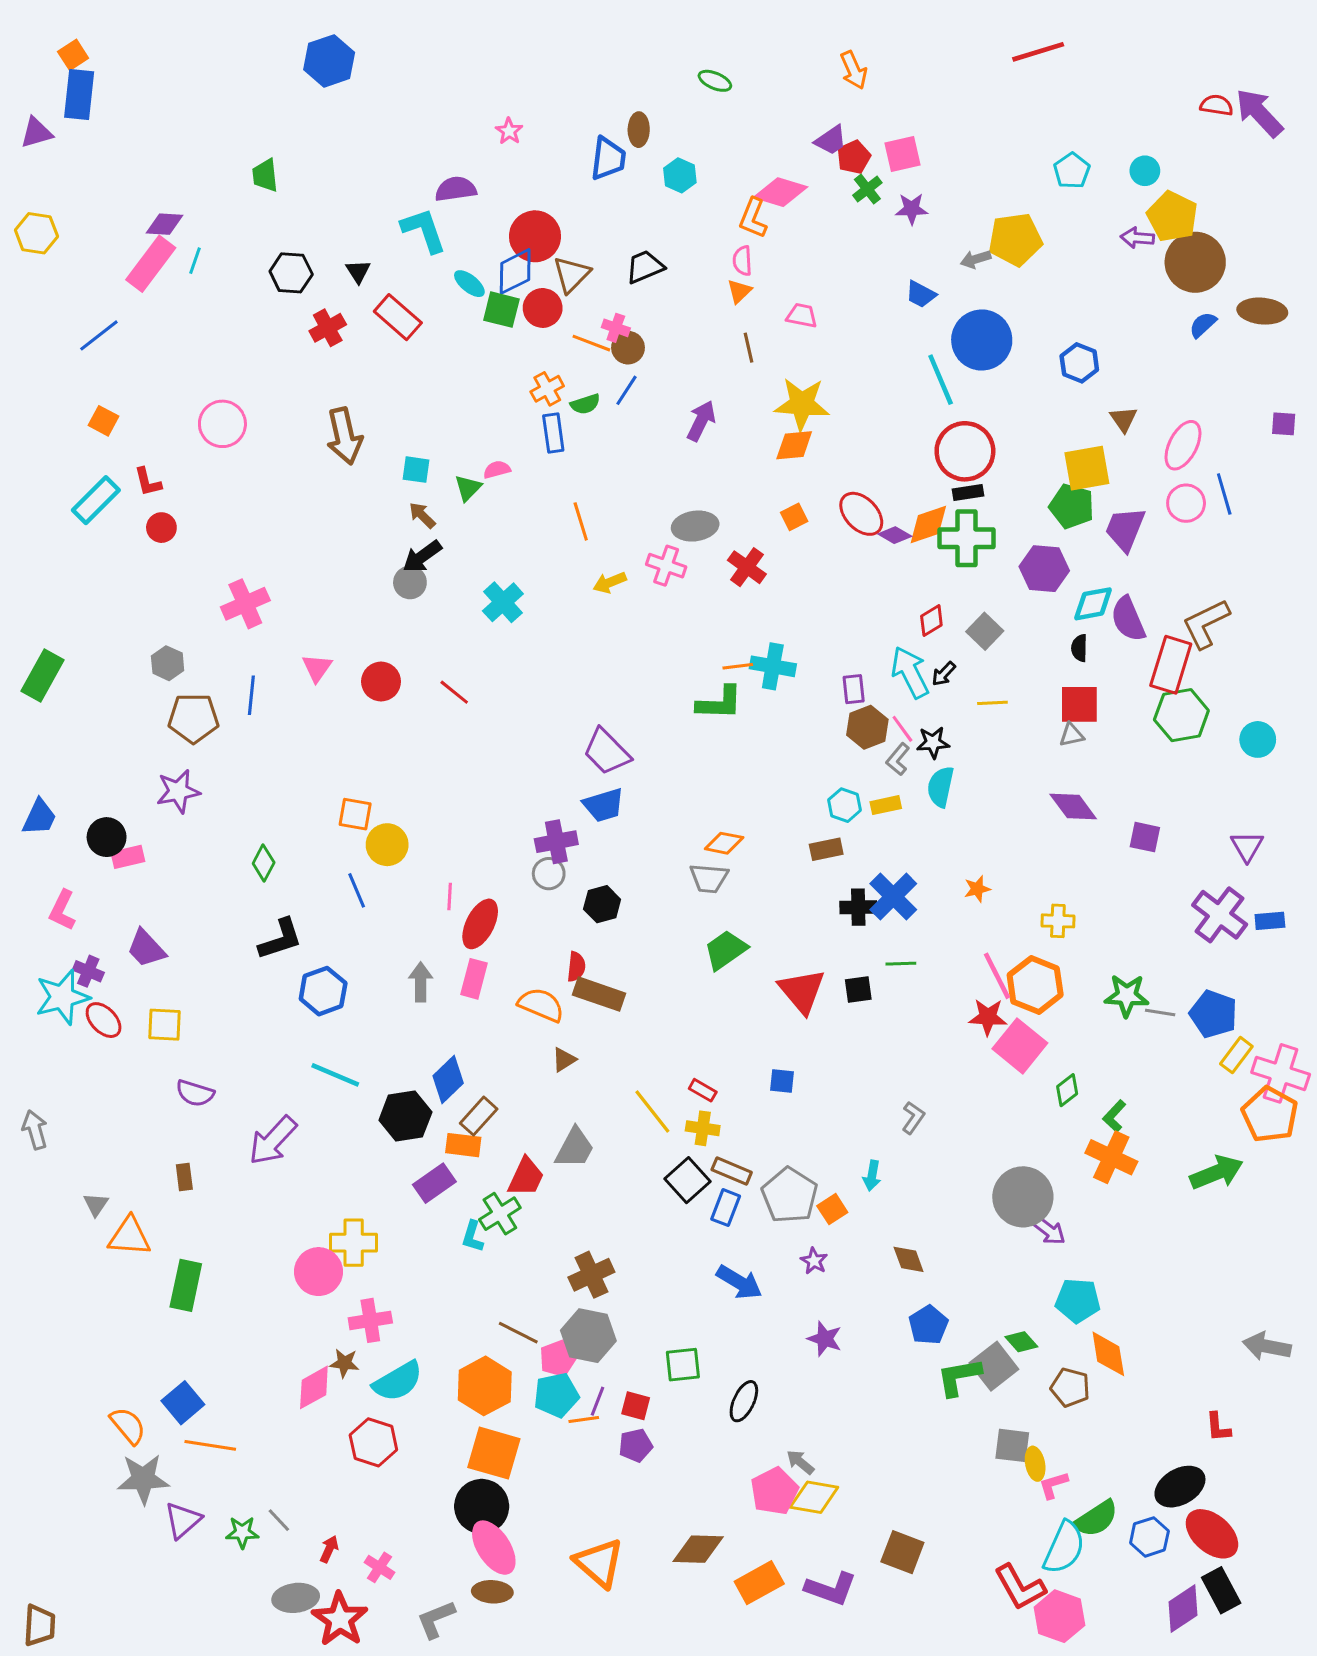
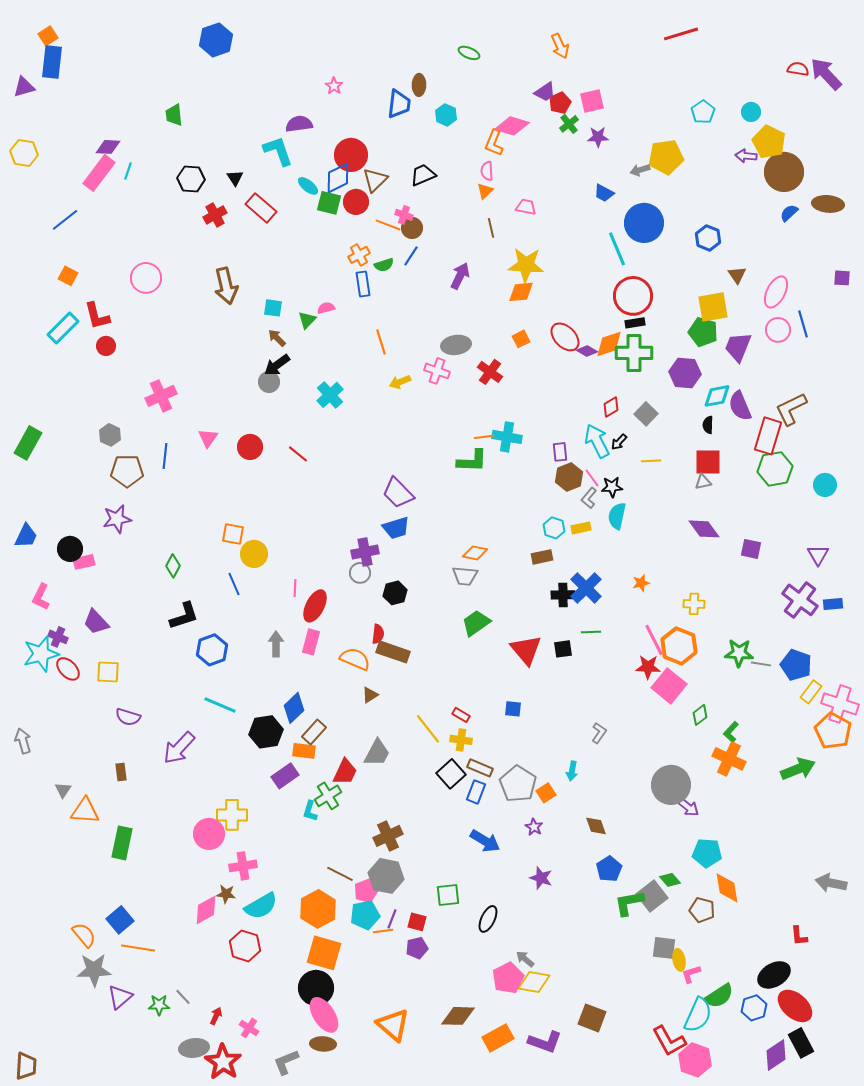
red L-shape: (148, 482) -> (97, 316), size x1.4

